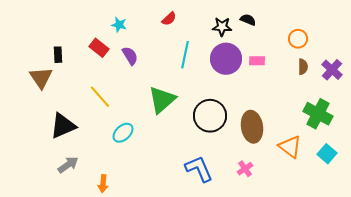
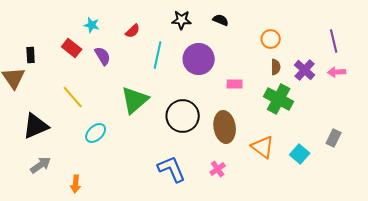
red semicircle: (169, 19) -> (133, 31), moved
black star: (222, 27) -> (182, 20), moved
pink rectangle: (257, 61) -> (235, 84), moved
green cross: (318, 114) -> (279, 99), moved

